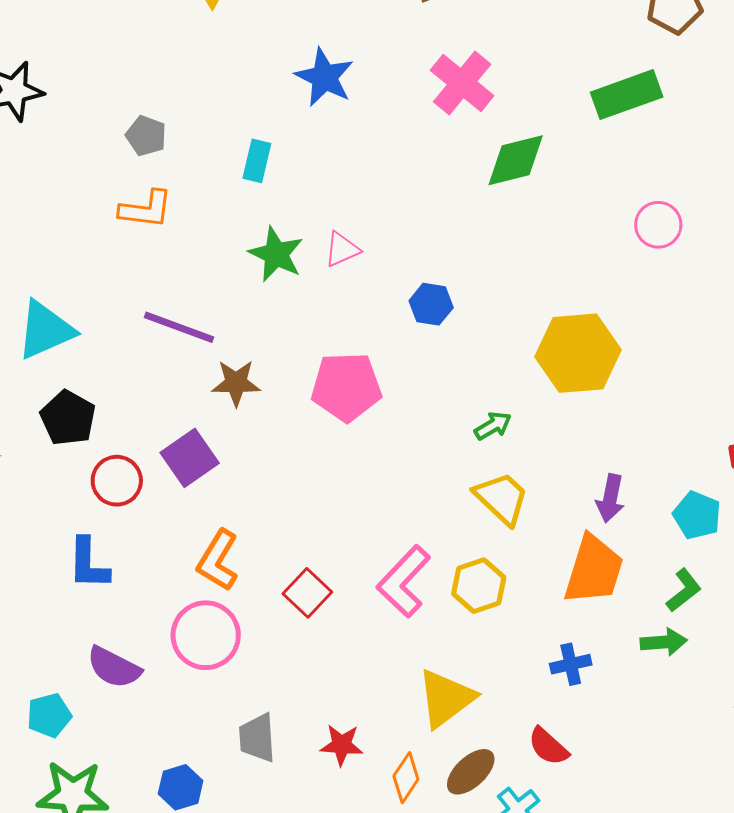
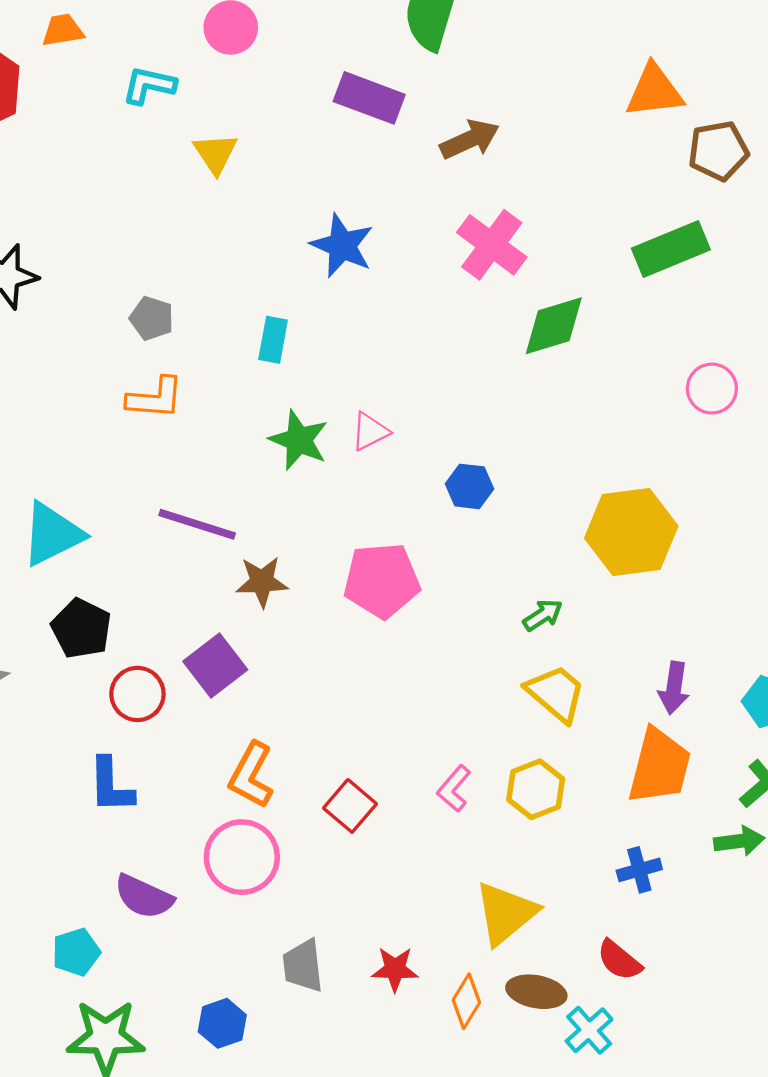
pink L-shape: (404, 581) -> (454, 789), size x0.6
brown ellipse: (471, 772) -> (536, 992), turned 56

